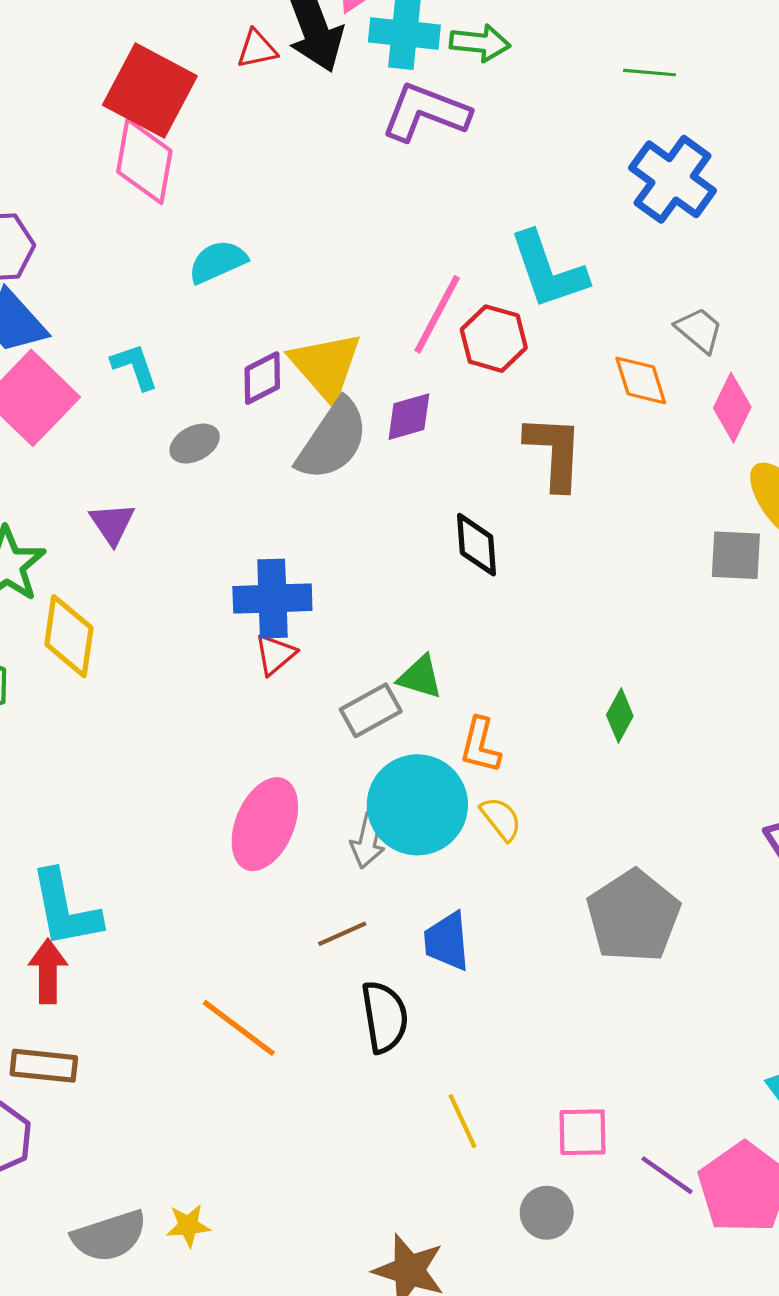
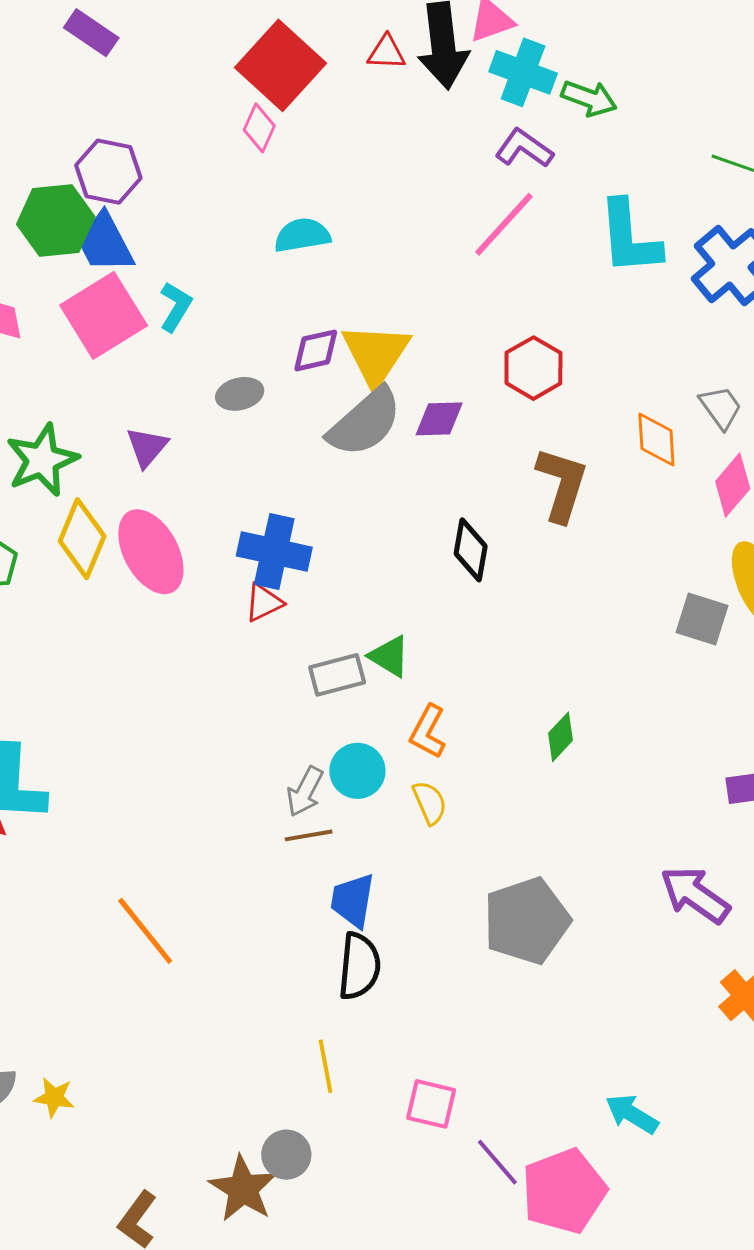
purple L-shape: (426, 112) -> (524, 148), size x0.7
pink diamond: (144, 161) -> (259, 128), size x0.6
cyan L-shape: (548, 270) -> (629, 237), moved
pink line: (437, 314) -> (504, 224), moved
cyan L-shape: (135, 367) -> (176, 307), moved, turned 36
cyan circle: (417, 805) -> (357, 771), size x0.6
pink ellipse: (265, 824) -> (151, 552), moved, turned -66
brown line: (342, 934) -> (309, 835), moved
black semicircle: (385, 1017) -> (359, 966), moved
gray circle: (547, 1213) -> (286, 1155), moved

